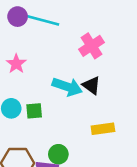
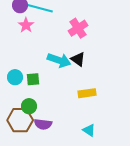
pink star: (16, 64) -> (26, 25), moved
green circle: (58, 154) -> (29, 106), moved

